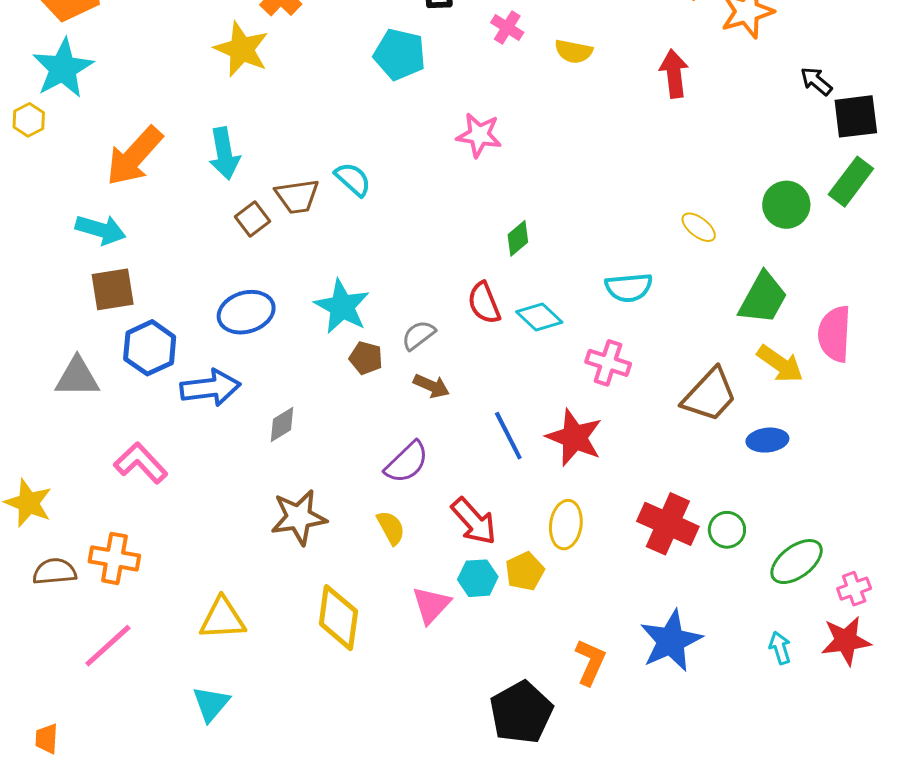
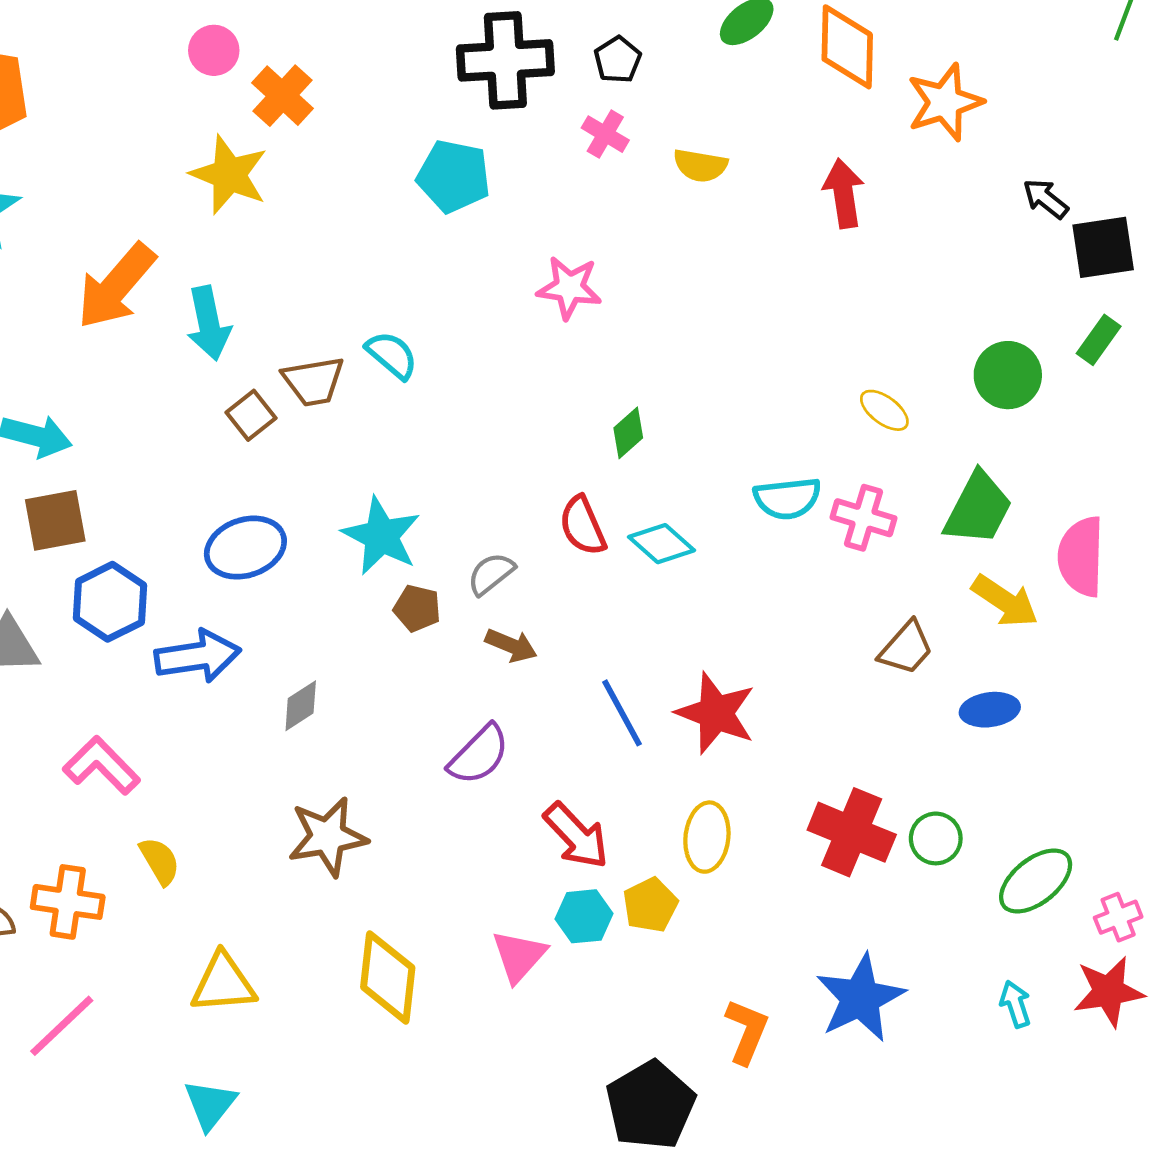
orange arrow: (134, 156) -> (116, 286), moved
green rectangle: (851, 182) -> (1099, 340), size x0.7
pink cross: (608, 363) -> (863, 518), moved
brown trapezoid: (710, 395) -> (906, 648), size x0.7
yellow semicircle: (391, 528) -> (160, 861), moved

